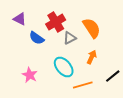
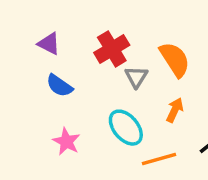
blue semicircle: (37, 38) -> (59, 86), moved
gray triangle: (70, 38) -> (136, 77), turned -32

